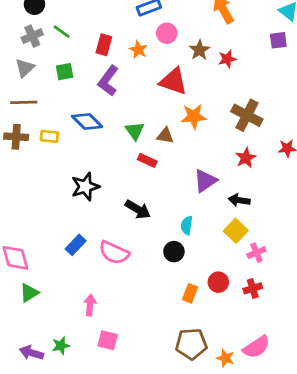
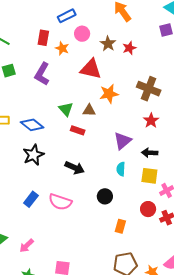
red rectangle: (104, 45) -> (43, 38), moved
blue diamond: (87, 121) -> (32, 125), moved
cyan semicircle: (187, 225) -> (121, 169), moved
yellow square: (236, 231) -> (149, 176), turned -30
red circle: (218, 282) -> (148, 209), moved
pink arrow: (90, 305) -> (27, 246), moved, turned -133

